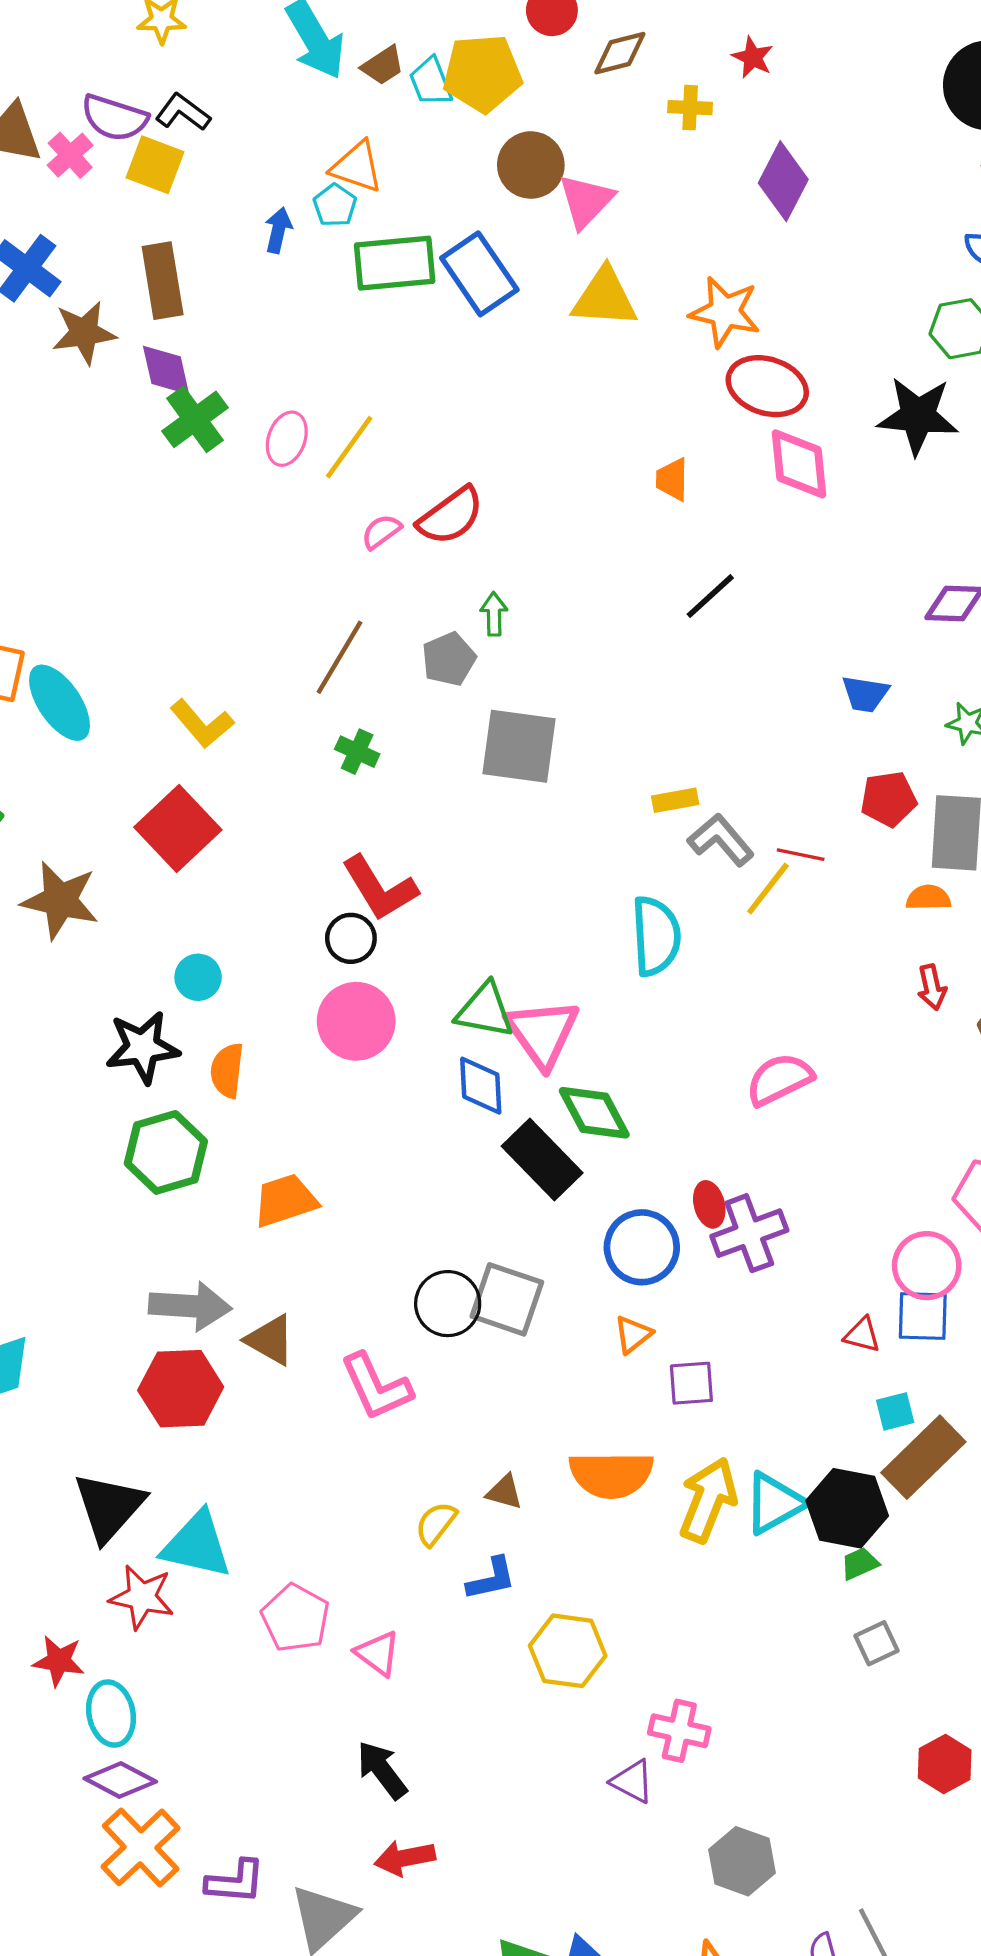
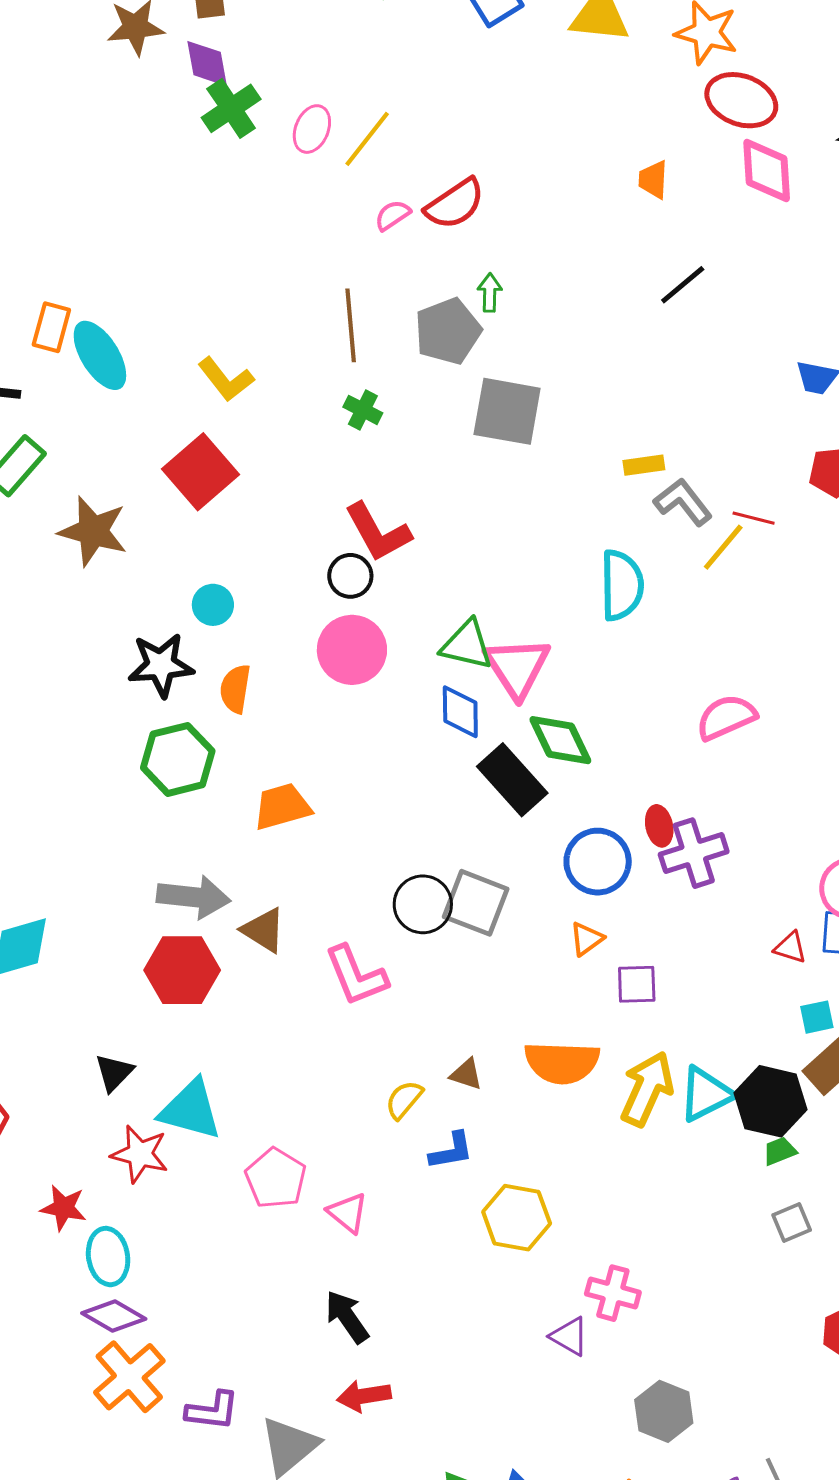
brown line: (339, 657) -> (351, 325), turned -38
gray pentagon: (449, 659) -> (448, 331), size x1.4
black triangle: (109, 1507) -> (114, 1073), size x0.6

